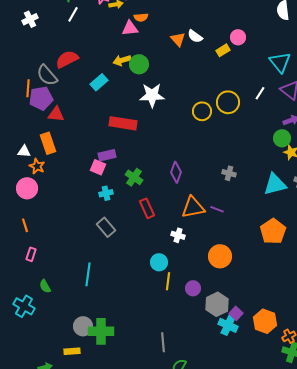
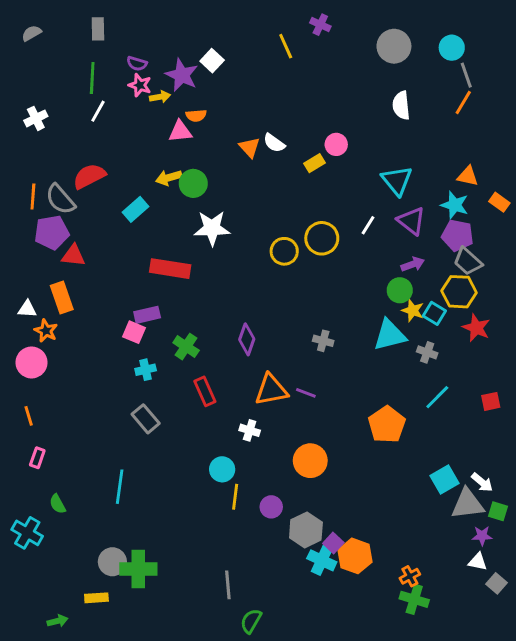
orange line: (28, 88) -> (33, 196), moved
cyan triangle: (275, 184) -> (390, 335), moved
orange hexagon: (265, 321) -> (355, 556), moved

